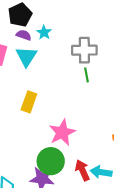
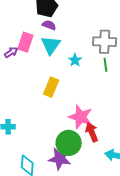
cyan star: (44, 32) -> (75, 60), moved
pink star: (62, 132) -> (81, 117), turned -30
red arrow: (82, 170) -> (92, 132), moved

